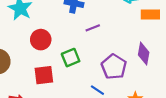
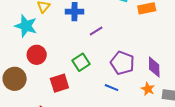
red circle: (41, 40) -> (37, 55), moved
purple diamond: (144, 54) -> (154, 67), moved

